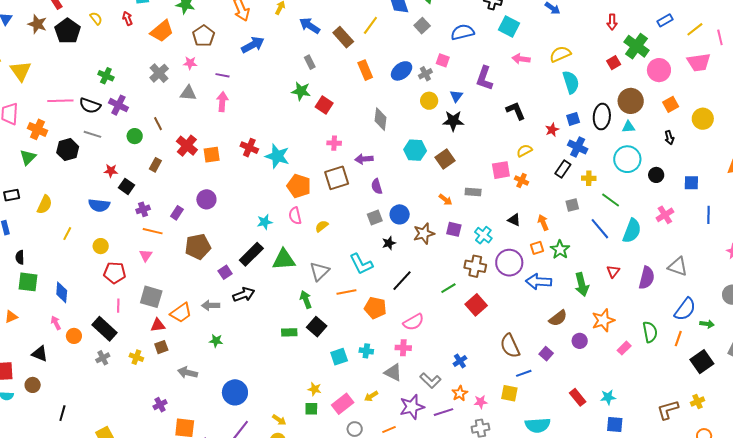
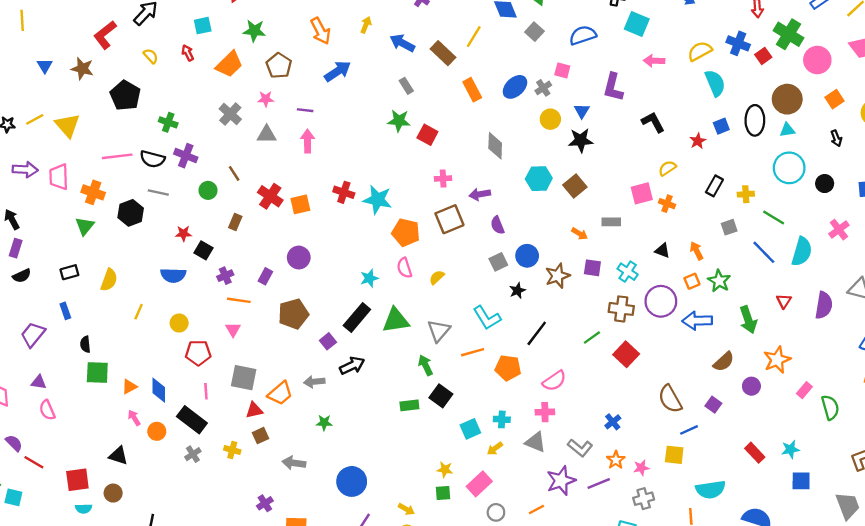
black pentagon: (68, 31) -> (125, 95), moved
blue cross: (578, 147) -> (738, 43), moved
blue diamond: (62, 292) -> (159, 390), moved
orange triangle: (11, 317) -> (129, 387), moved
green semicircle: (650, 332) -> (830, 407), moved
yellow arrow: (371, 396) -> (495, 448), moved

